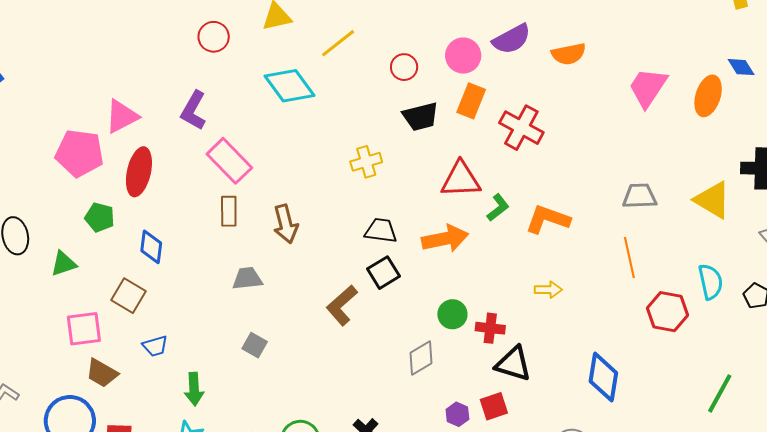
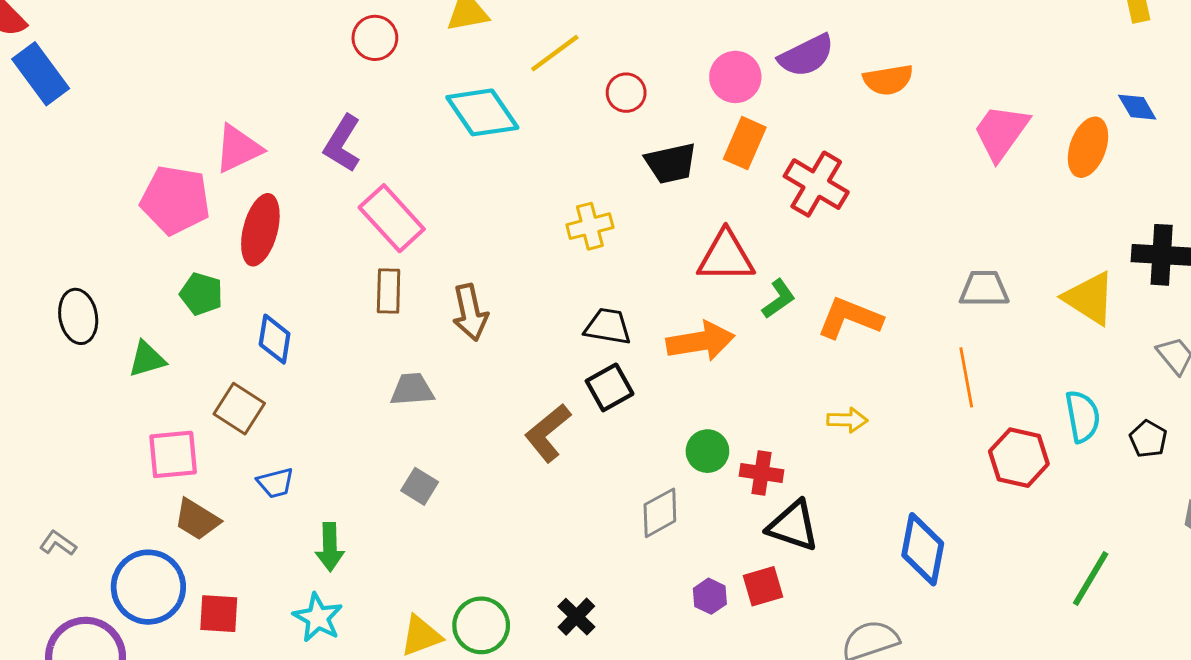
red circle: (404, 67) -> (626, 93), moved

